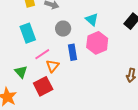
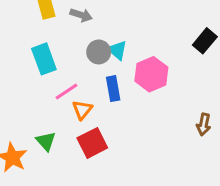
cyan triangle: (92, 19) -> (117, 50), moved
green triangle: (21, 72) -> (46, 141), moved
red square: (43, 86) -> (92, 143), moved

